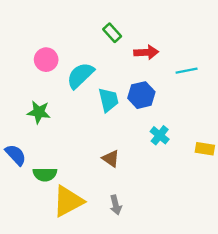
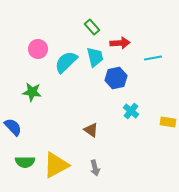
cyan trapezoid: (108, 100) -> (95, 57), moved
green semicircle: (45, 174) -> (25, 162), moved

